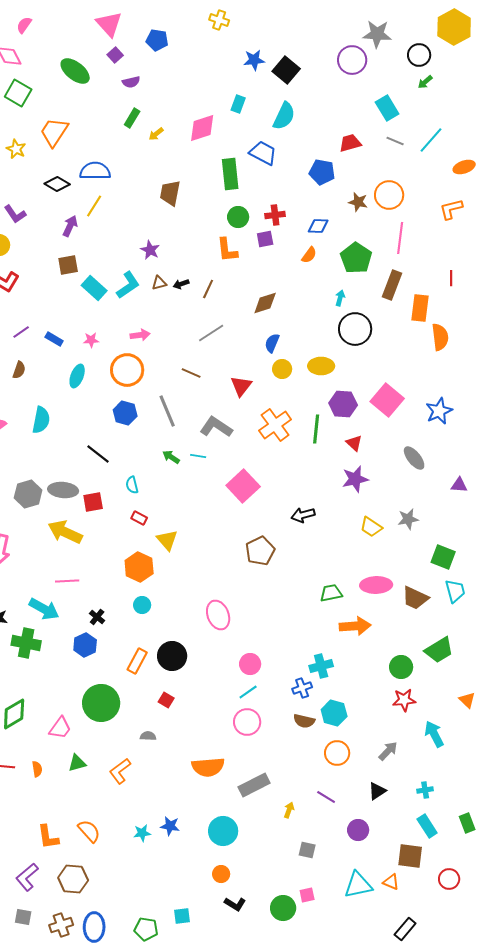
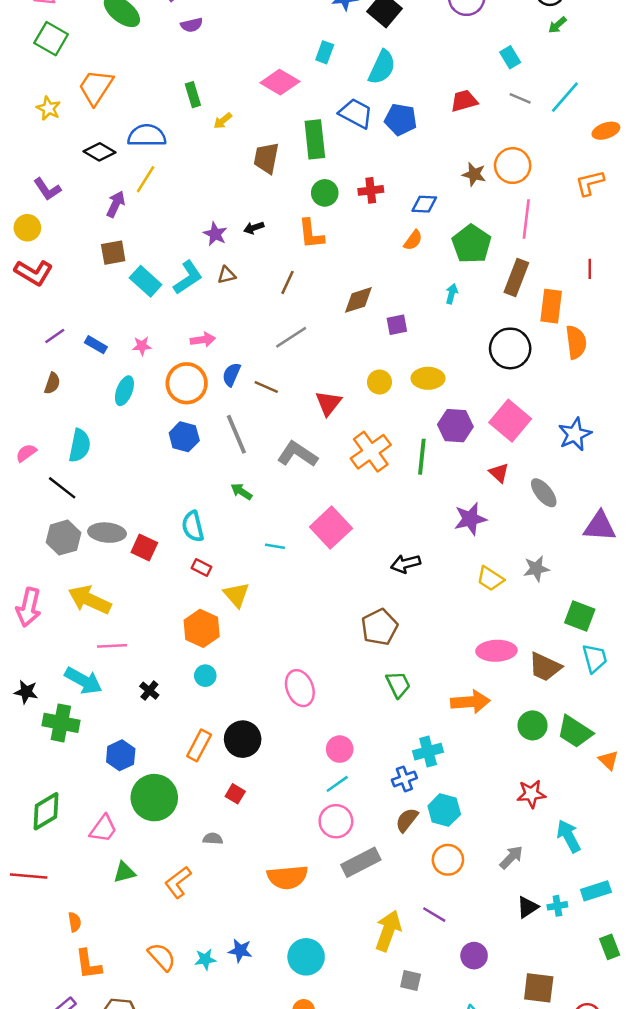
cyan rectangle: (387, 108) -> (510, 57), size x0.7
green rectangle: (132, 118) -> (193, 95), moved, turned -48
pink diamond: (202, 128) -> (280, 82), turned 48
yellow arrow: (156, 134) -> (223, 121), moved
blue pentagon: (322, 172) -> (401, 119), moved
brown trapezoid: (170, 193) -> (266, 158), moved
purple square: (265, 239) -> (397, 325), moved
black arrow: (181, 284) -> (254, 228), moved
black circle: (355, 329) -> (510, 348), moved
blue semicircle: (272, 343) -> (231, 375), moved
red triangle: (354, 443) -> (499, 473), moved
black line: (98, 454) -> (62, 488), moved
cyan line: (198, 456) -> (275, 546), moved
cyan semicircle: (132, 485) -> (193, 526), size x1.4
purple triangle: (459, 485) -> (600, 526), size x1.6
red square: (93, 502) -> (144, 547), turned 35
yellow arrow: (65, 532) -> (90, 600), moved
brown pentagon: (260, 551) -> (379, 627), moved
green trapezoid: (331, 593) -> (398, 684), moved, turned 75
blue hexagon: (85, 645) -> (121, 755), moved
green trapezoid: (439, 650) -> (575, 732), turned 64
green circle: (401, 667) -> (533, 725), moved
orange triangle: (467, 700) -> (608, 760), moved
brown semicircle: (304, 721) -> (407, 820), turned 115
orange semicircle: (37, 769) -> (75, 922), moved
gray rectangle: (254, 785) -> (361, 862), moved
black triangle: (377, 791) -> (528, 907), moved
yellow arrow: (289, 810) -> (388, 931), size x2.0
cyan rectangle: (427, 826) -> (596, 891), moved, turned -75
orange semicircle: (89, 831) -> (162, 957), moved

